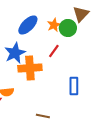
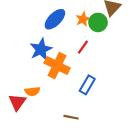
orange cross: (30, 68) -> (57, 66), turned 30
blue rectangle: (74, 86) -> (87, 85), moved, turned 30

